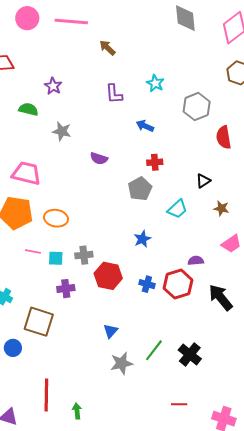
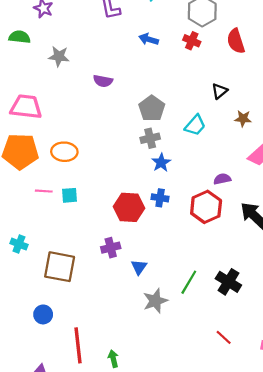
red cross: (155, 162) -> (192, 41), moved, turned 35
gray cross: (84, 255) -> (150, 138), moved
blue cross: (147, 284) -> (160, 198), moved
purple cross: (66, 289) -> (111, 248), moved
blue circle: (13, 348) -> (43, 314), moved
red line: (179, 404) -> (224, 337), turned 49

